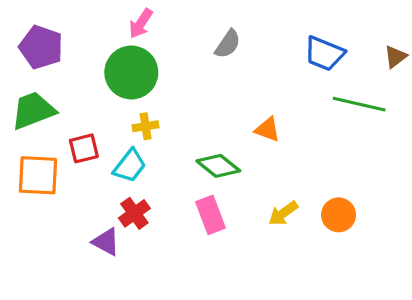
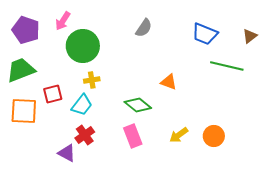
pink arrow: (141, 23) -> (63, 21), moved

